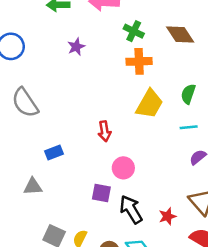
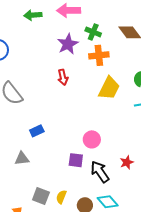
purple star: (76, 47) -> (68, 44), moved, size x1.5
red arrow: (105, 131) -> (63, 77), moved
red star: (168, 216) -> (127, 162), moved

